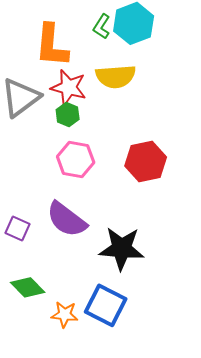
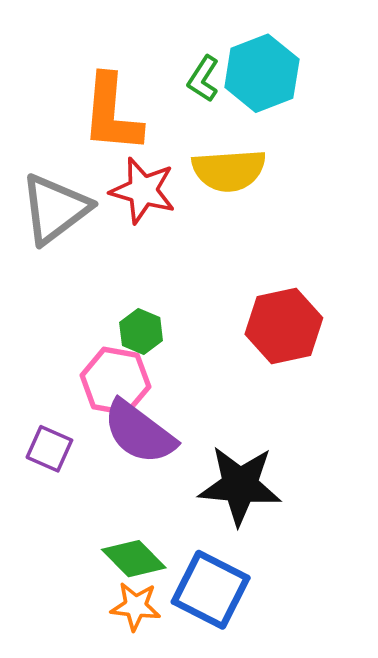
green hexagon: (68, 114) -> (141, 332), moved
pink hexagon: (76, 159) -> (115, 381), moved
green diamond: (28, 287) -> (134, 559), moved

